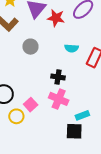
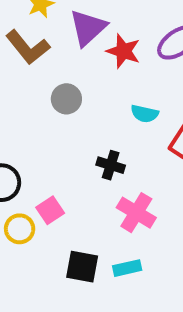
pink cross: (59, 99) -> (136, 213), moved
cyan rectangle: (82, 115) -> (127, 268), moved
black square: (74, 131) -> (82, 267), moved

